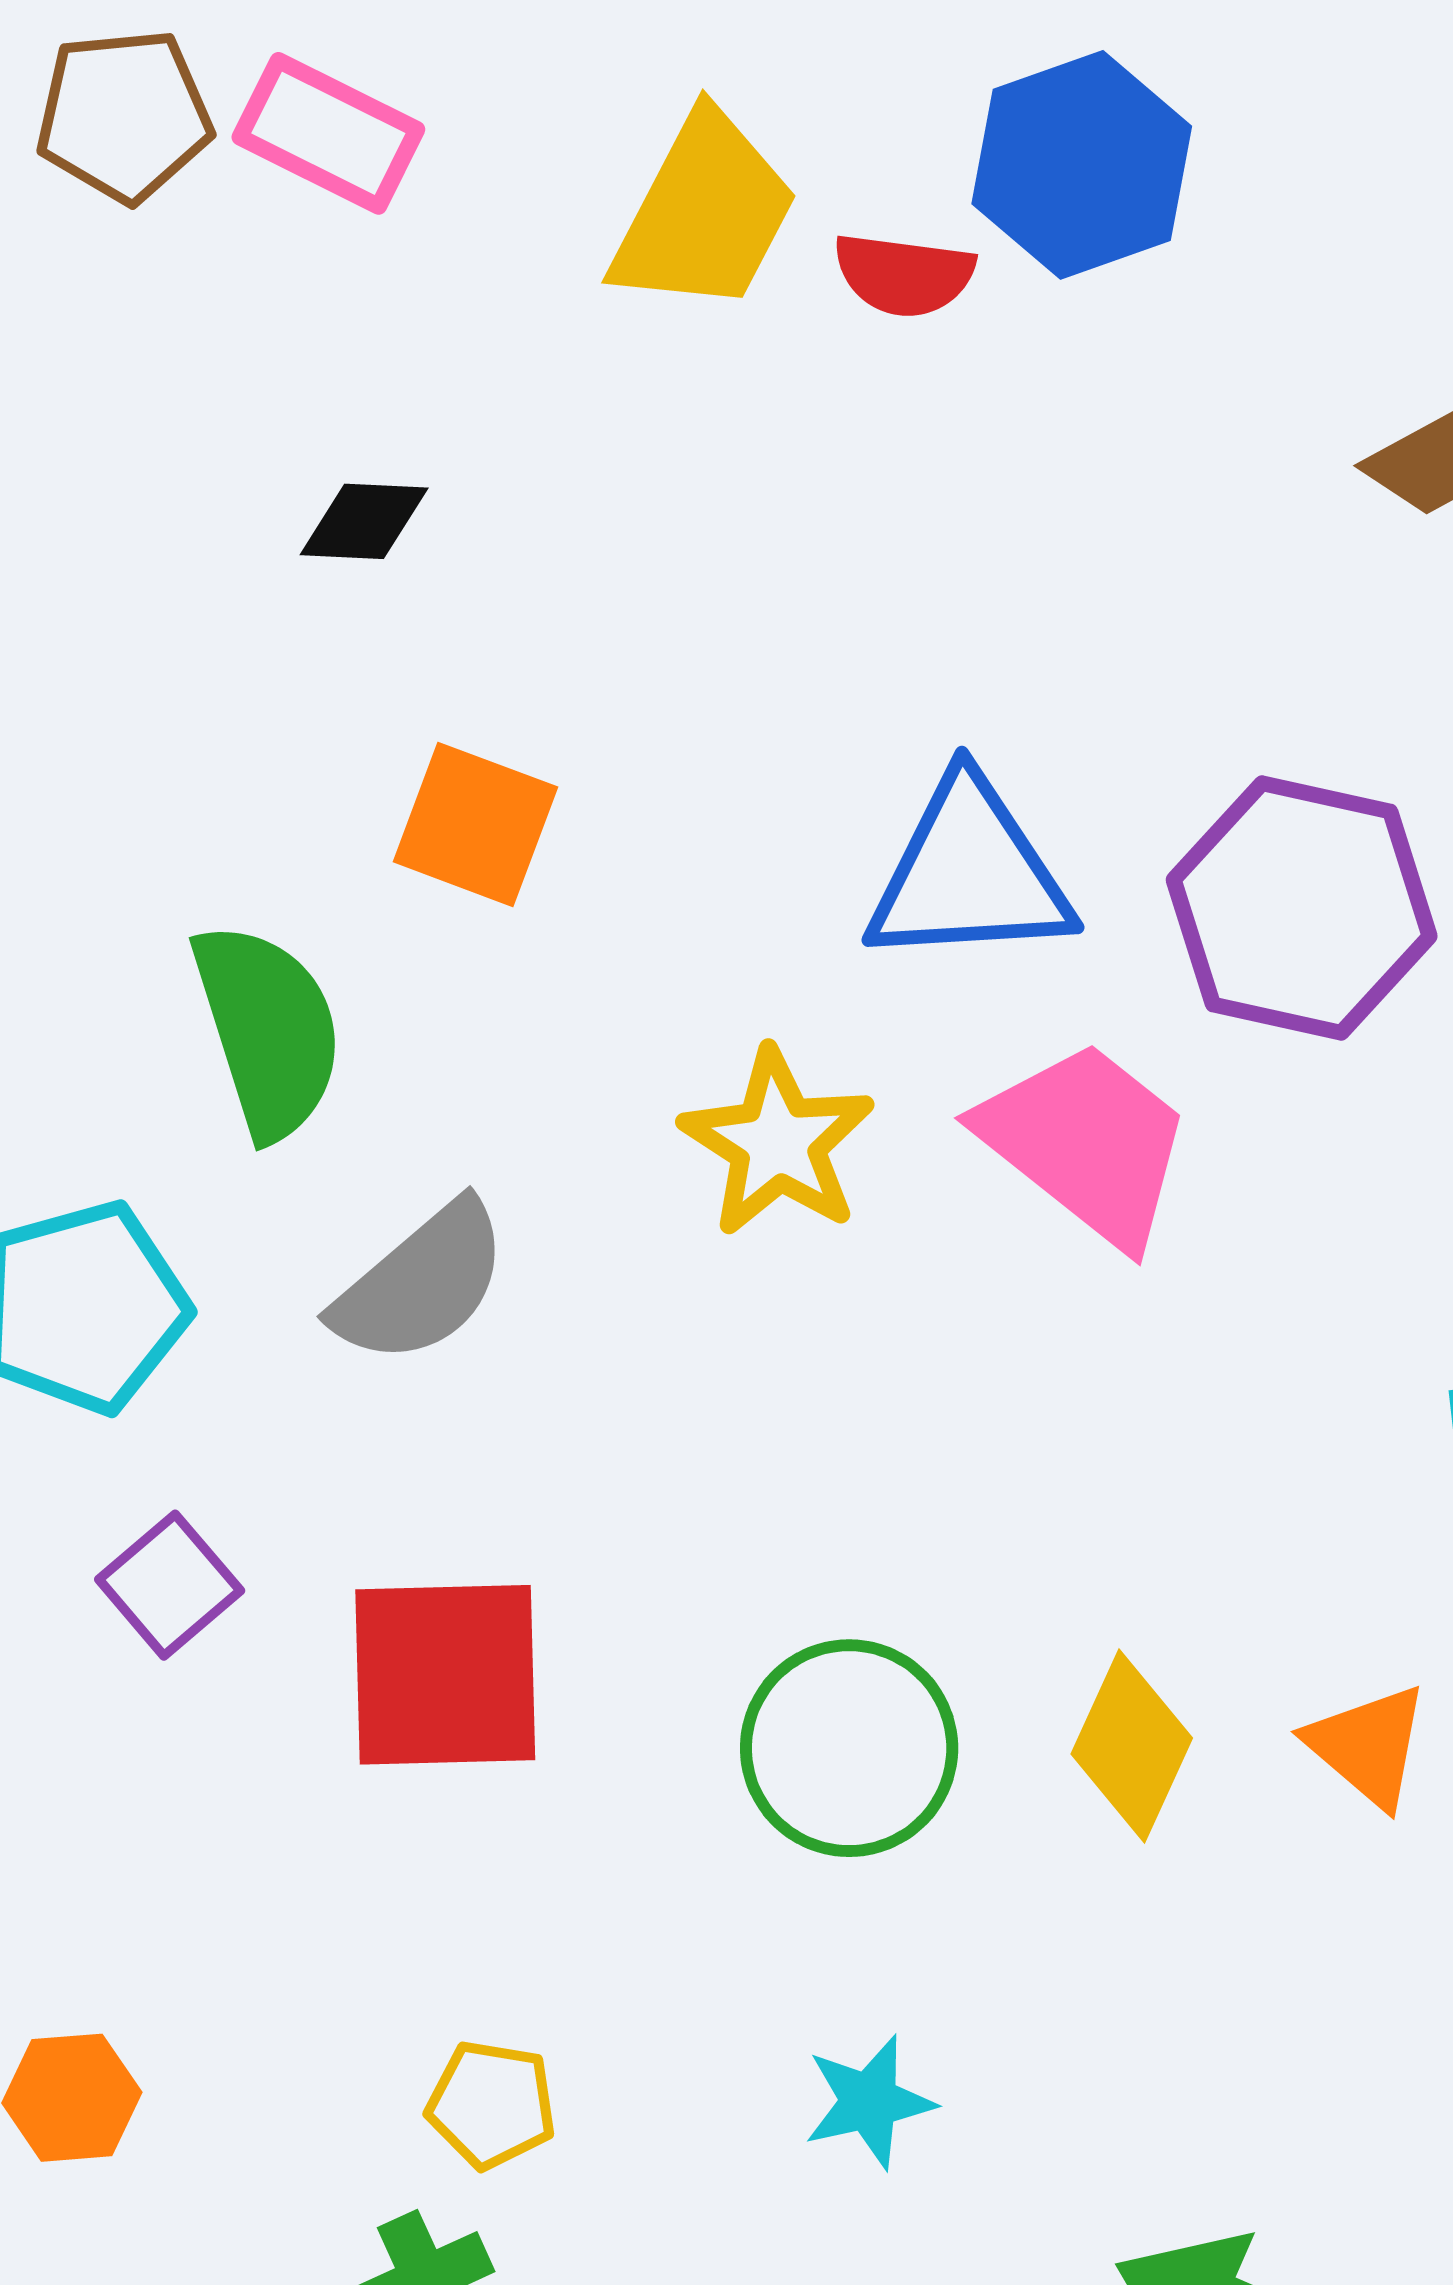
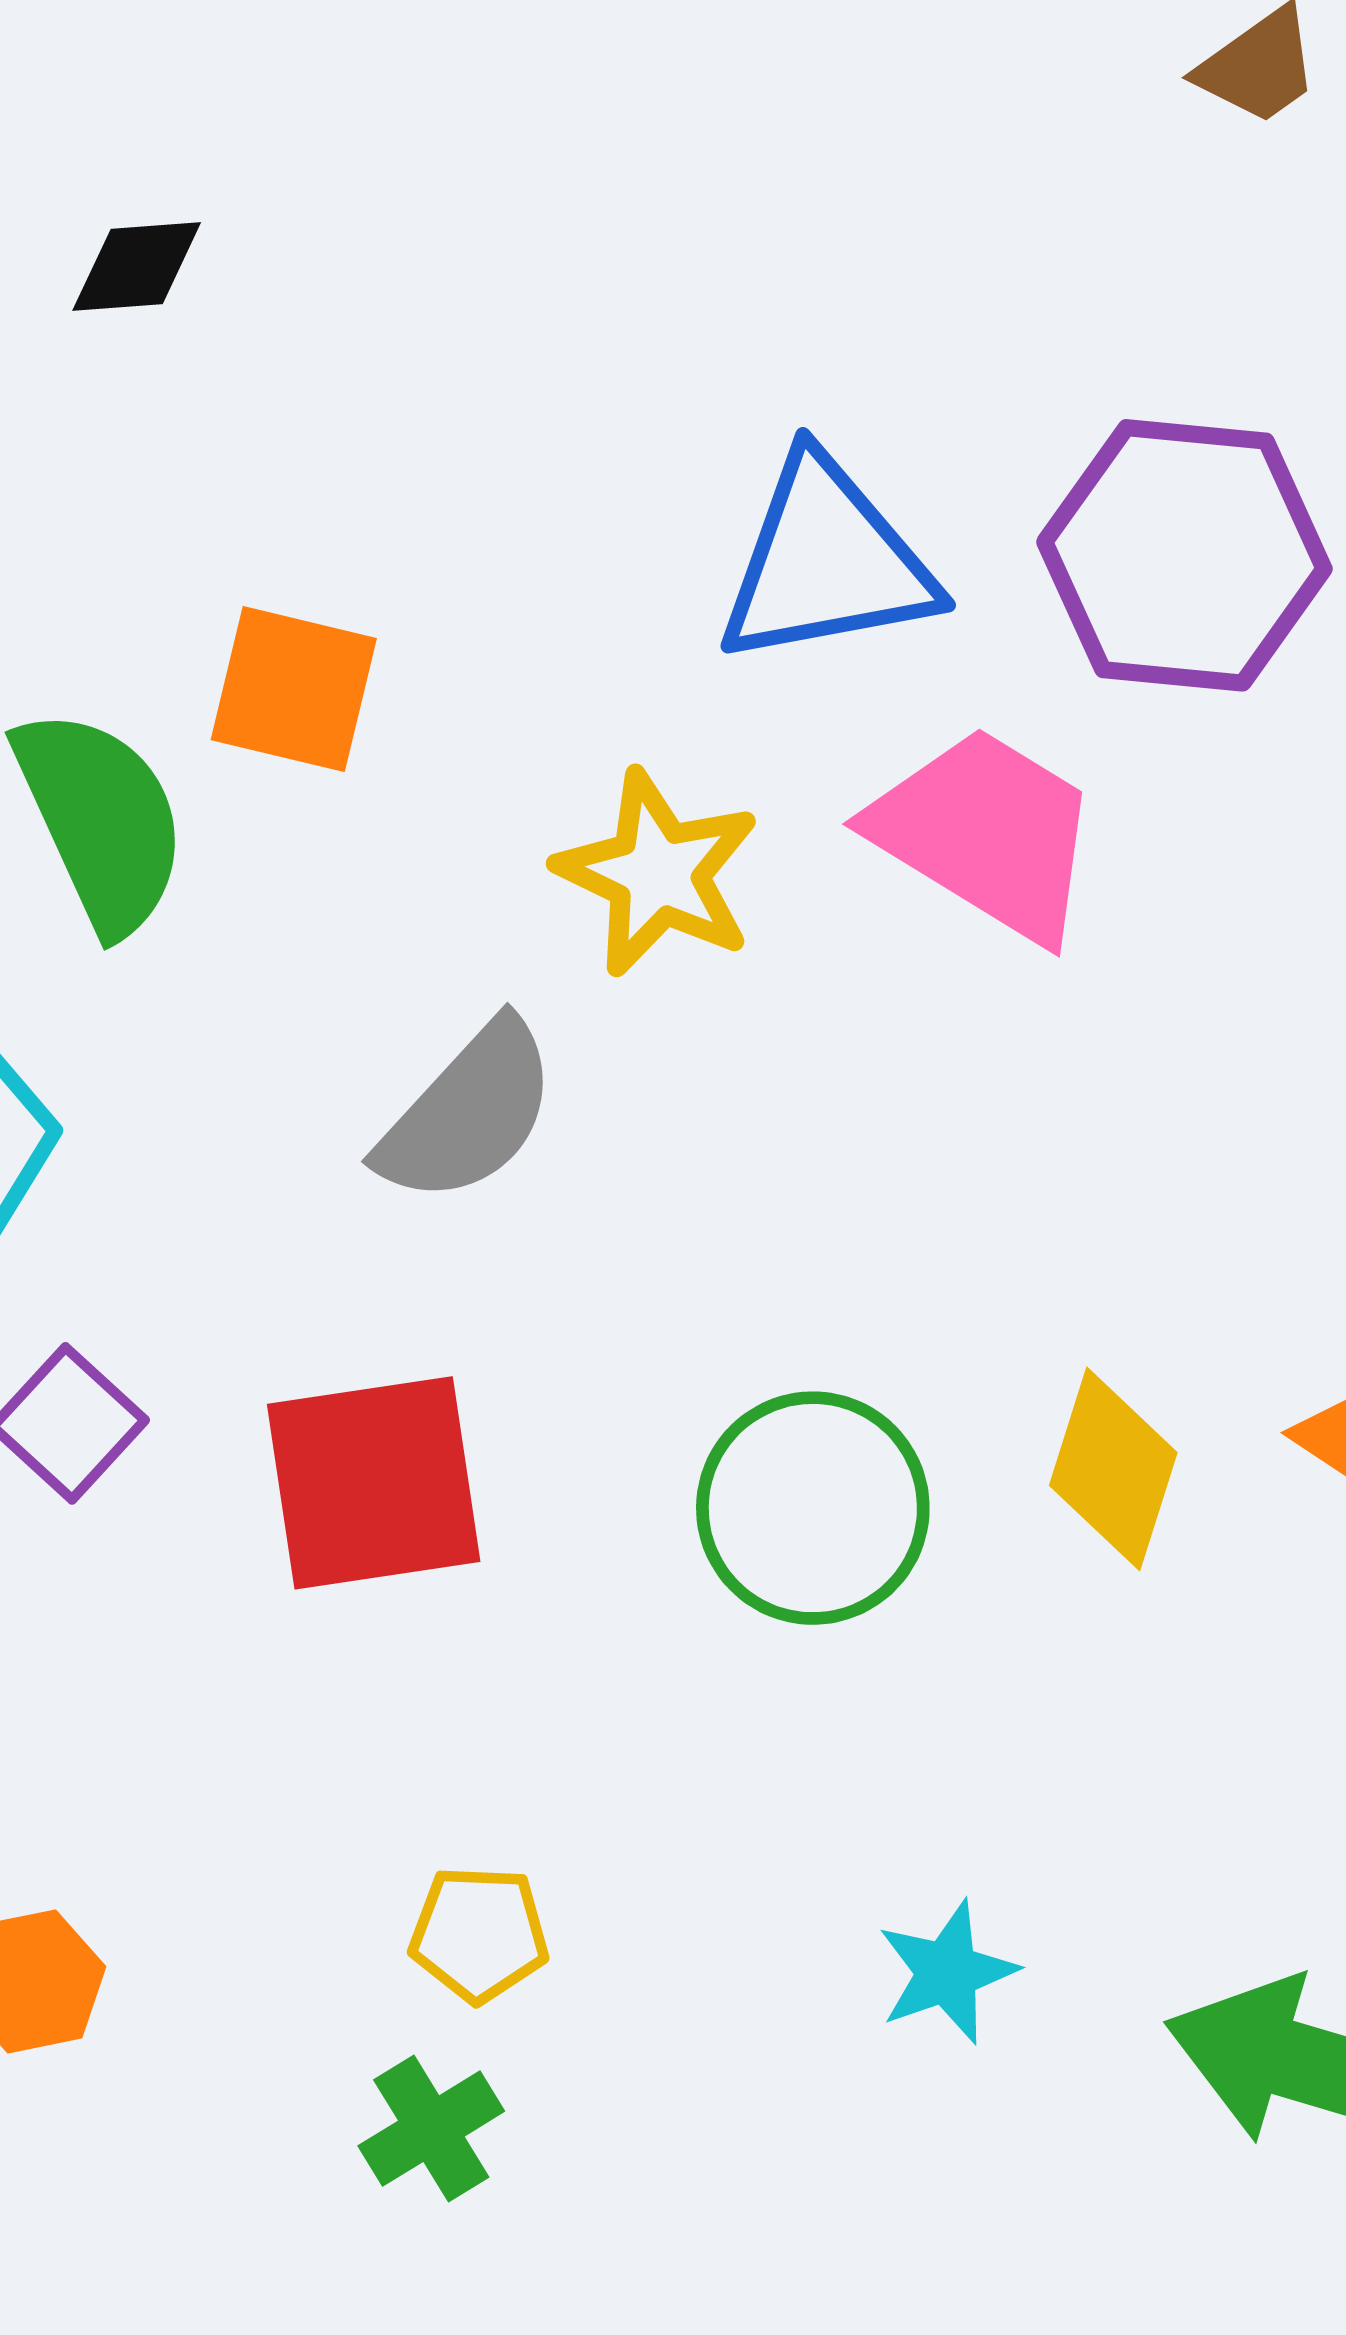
orange square: (475, 824) -> (294, 689), moved
gray semicircle: (421, 1283) -> (468, 1113), moved
cyan star: (869, 2102) -> (947, 1972), moved

